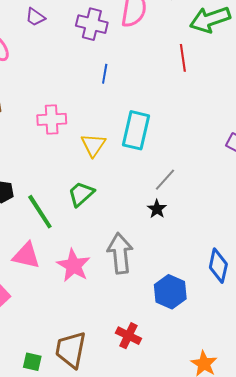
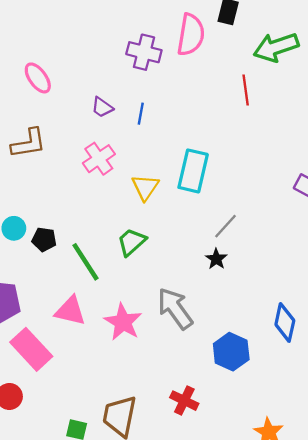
purple trapezoid: (35, 17) -> (102, 107), moved
blue line: (105, 74) -> (141, 114), moved
pink cross: (52, 119) -> (99, 159), turned -32
gray arrow: (120, 253) -> (175, 308), turned -30

